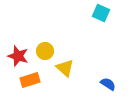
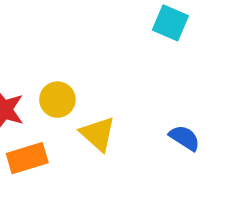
blue semicircle: (108, 84) -> (185, 138), moved

